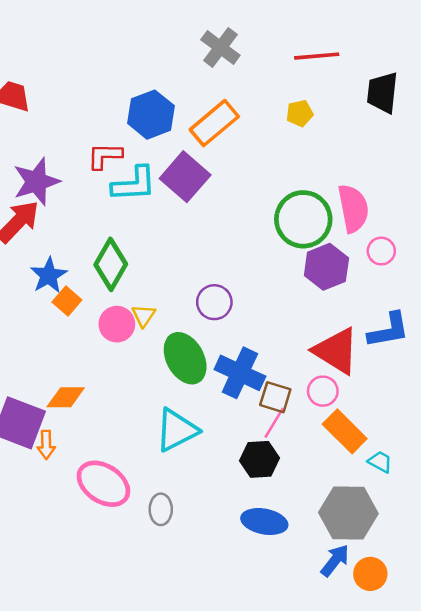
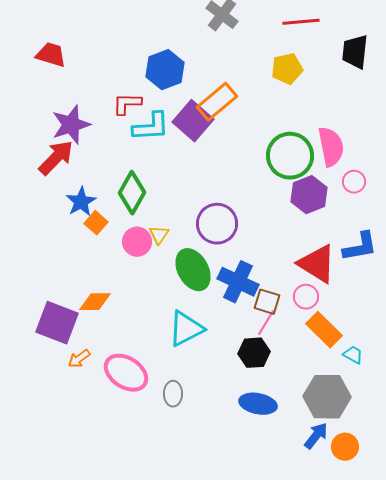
yellow pentagon: (300, 113) -> (287, 69), size x1.4
orange rectangle: (214, 123) -> (217, 102), moved
purple circle: (214, 302) -> (217, 224), size x1.4
orange arrow: (46, 445) -> (79, 359), moved, turned 55

